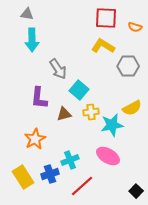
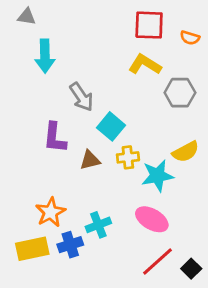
gray triangle: (27, 14) -> (27, 17), moved
orange star: (35, 139) -> (51, 212), moved
yellow rectangle: (23, 177) -> (32, 249), turned -70
red line: (82, 186) -> (157, 262), moved

